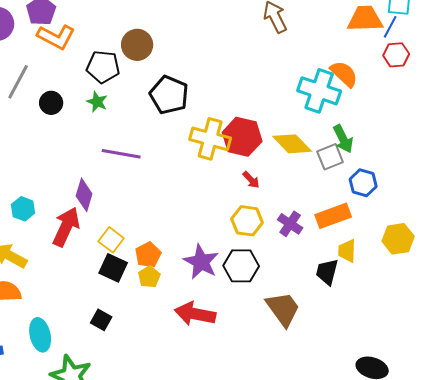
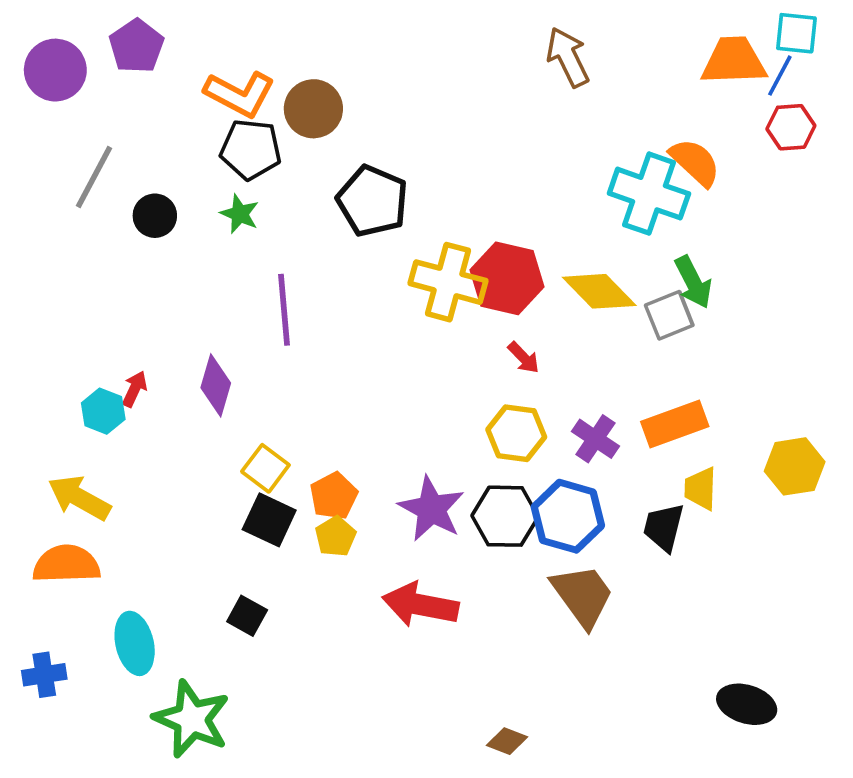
orange L-shape: (56, 37) -> (240, 94), moved
purple line: (121, 154) -> (284, 310), turned 75
blue hexagon: (363, 183) -> (568, 516), moved, size x1.4
red arrow: (66, 227) -> (135, 389), moved, size x0.5

